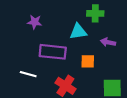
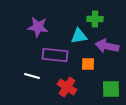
purple star: (35, 22) -> (38, 27), size x1.5
purple arrow: (108, 42) -> (107, 46), size x1.6

